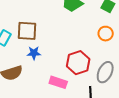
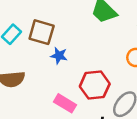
blue star: (34, 53) -> (59, 56), moved

